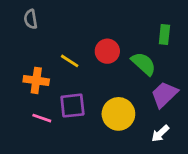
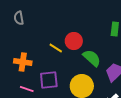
yellow line: (70, 61) -> (56, 48), moved
green semicircle: (144, 64) -> (92, 58), moved

